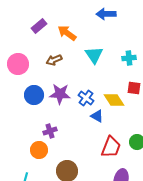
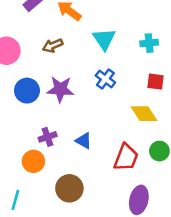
blue cross: (86, 98) -> (105, 79), moved
yellow diamond: (114, 100) -> (144, 114), moved
blue triangle: (97, 116) -> (84, 141), moved

